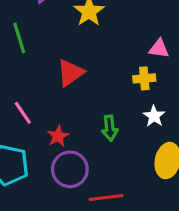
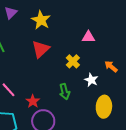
red triangle: (70, 73) -> (41, 49), moved
yellow cross: (144, 78) -> (73, 61), moved, turned -32

